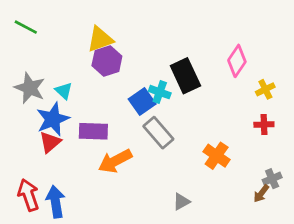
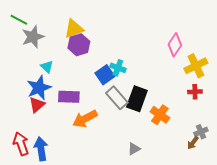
black rectangle: (185, 76) -> (137, 99), moved, turned 45
gray star: (30, 88) -> (33, 37), moved, turned 30
yellow cross: (265, 89) -> (196, 66), size x1.6

